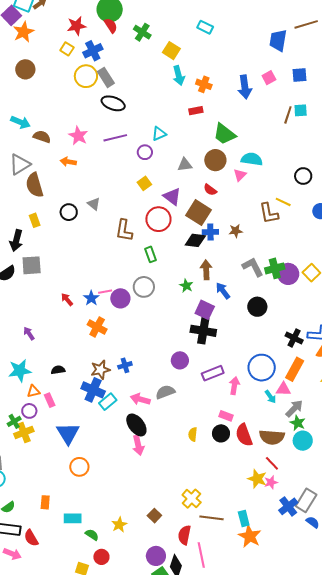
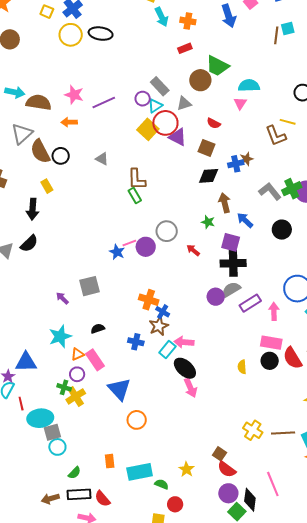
gray rectangle: (106, 77) -> (160, 86), moved
black ellipse: (113, 103) -> (101, 34), moved
cyan triangle: (159, 134) -> (155, 106), moved
brown semicircle: (42, 137) -> (39, 102), size x1.4
purple line: (115, 138) -> (104, 103), moved
brown circle: (215, 160) -> (200, 80), moved
yellow square: (144, 183) -> (148, 129), size x1.5
black circle: (69, 212) -> (61, 156), moved
brown square: (198, 213) -> (206, 148), size x0.7
red circle: (158, 219) -> (165, 123), moved
blue cross: (210, 232) -> (236, 164), moved
green rectangle: (151, 254) -> (135, 195), moved
gray square: (32, 265) -> (89, 286), moved
red arrow: (67, 299) -> (193, 250), moved
orange cross: (97, 327) -> (149, 300), moved
blue cross: (125, 365) -> (163, 312), turned -32
brown star: (100, 370) -> (159, 326), moved
blue cross: (93, 390) -> (136, 342), size x0.7
gray semicircle: (165, 392) -> (231, 289), moved
pink rectangle: (50, 400) -> (95, 360), size x1.5
cyan rectangle: (108, 402) -> (167, 349), moved
pink rectangle: (226, 416) -> (271, 343), size x1.5
green cross: (14, 421) -> (64, 387), turned -32
cyan rectangle: (73, 518) -> (140, 472), size x1.4
brown line: (212, 518) -> (283, 433), moved
red semicircle: (184, 535) -> (227, 469), moved, turned -54

